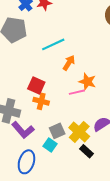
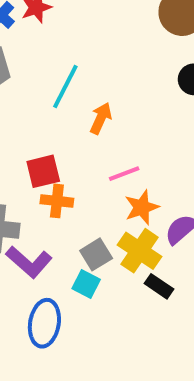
cyan line: (53, 44) -> (65, 87), turned -30
orange star: (87, 82) -> (142, 207), moved, turned -30
red square: (36, 85) -> (43, 171), turned -30

